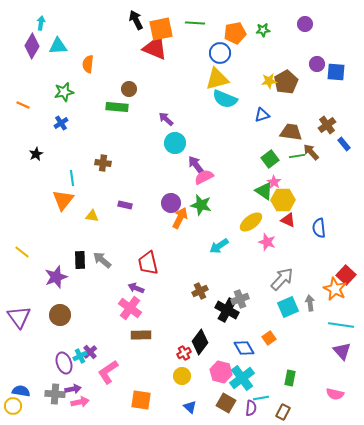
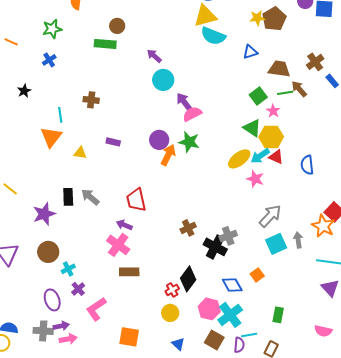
pink star: (274, 182) -> (273, 111), moved
cyan arrow: (219, 246) -> (260, 156), moved
cyan cross: (80, 356) -> (68, 269), moved

